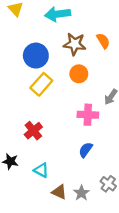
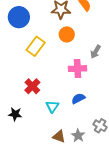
blue circle: (36, 56) -> (19, 17), moved
blue semicircle: (86, 150) -> (78, 99), turned 32
cyan triangle: (41, 170) -> (52, 106), moved, turned 40

